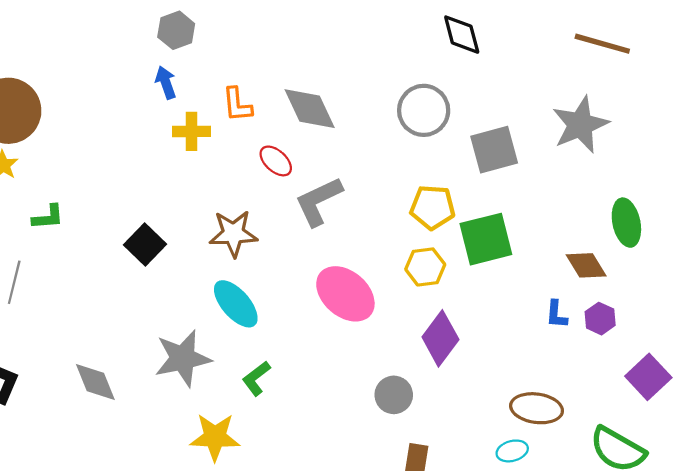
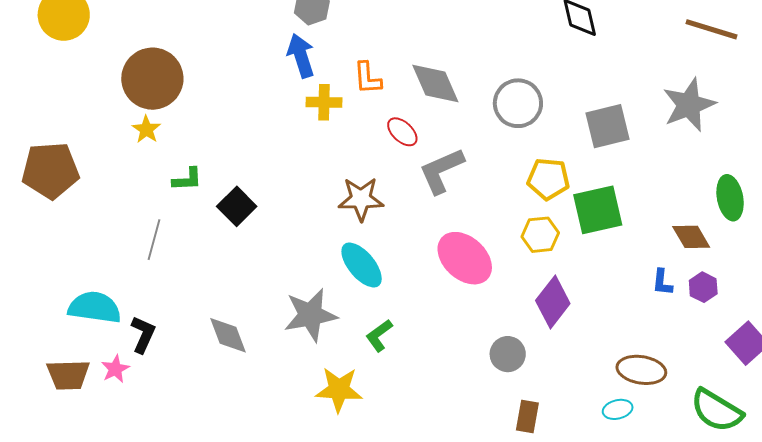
blue arrow: (166, 83) -> (301, 56), size x1.4
gray circle: (424, 110) -> (518, 103), moved
black square: (145, 244) -> (237, 206), moved

